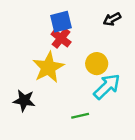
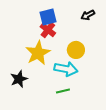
cyan arrow: (107, 86) -> (66, 69), moved, turned 55
black star: (24, 100) -> (19, 79), turned -30

